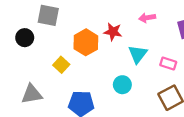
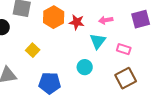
pink arrow: (147, 18) -> (106, 20), moved
orange hexagon: (86, 42) -> (54, 17), moved

